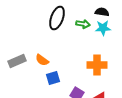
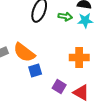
orange semicircle: (42, 60) -> (24, 52), size x1.6

